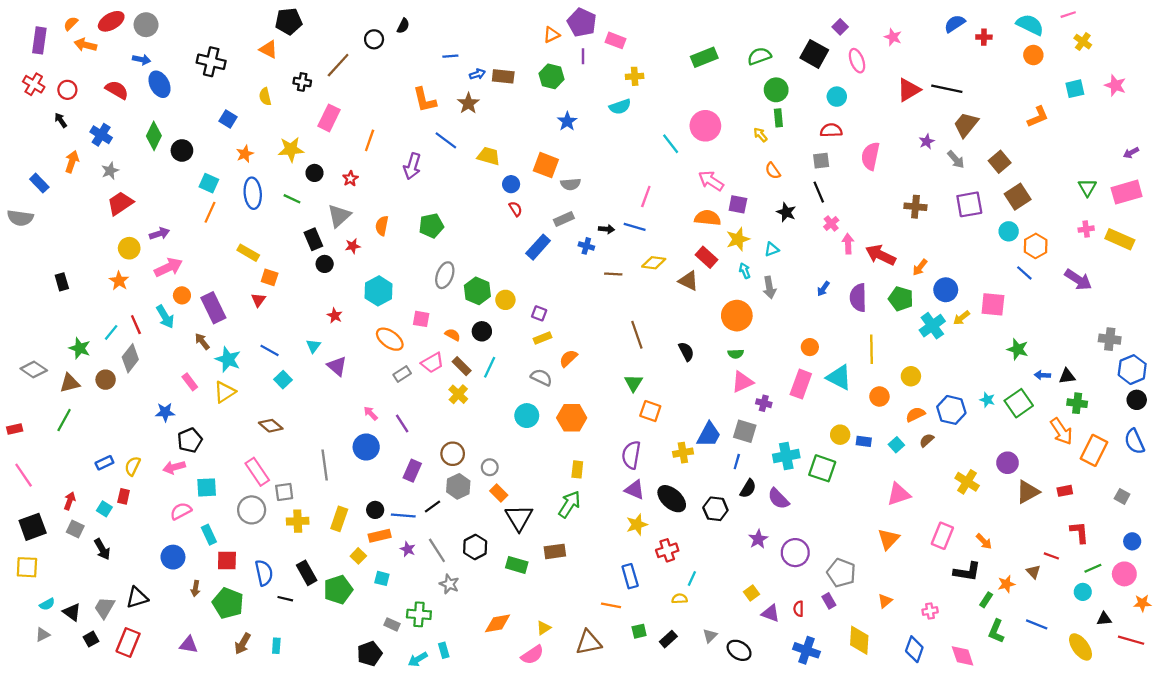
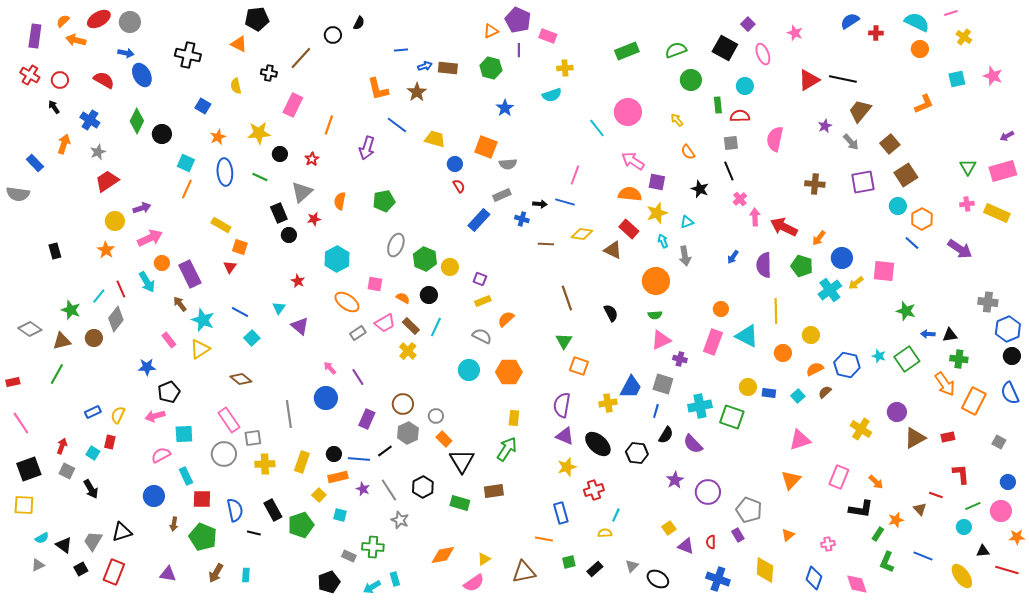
green rectangle: (778, 118) -> (718, 105), moved

